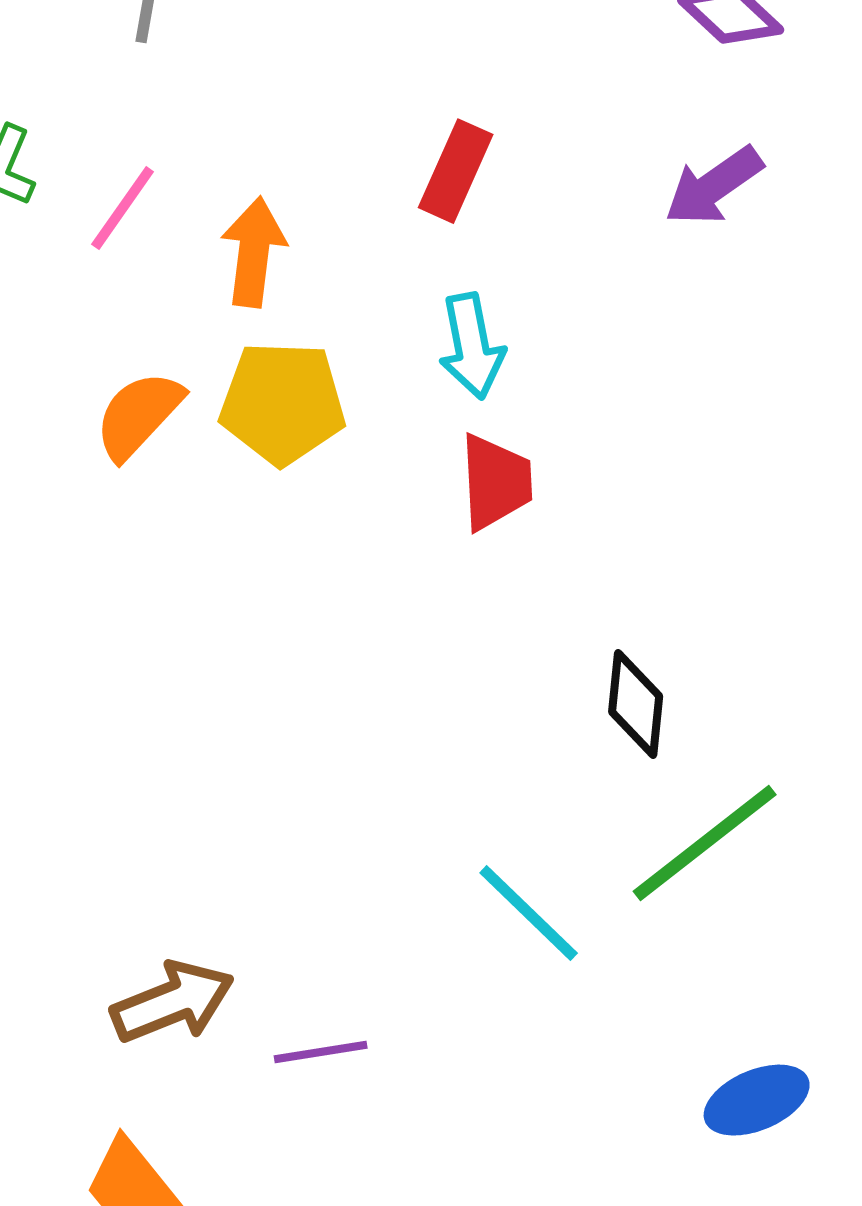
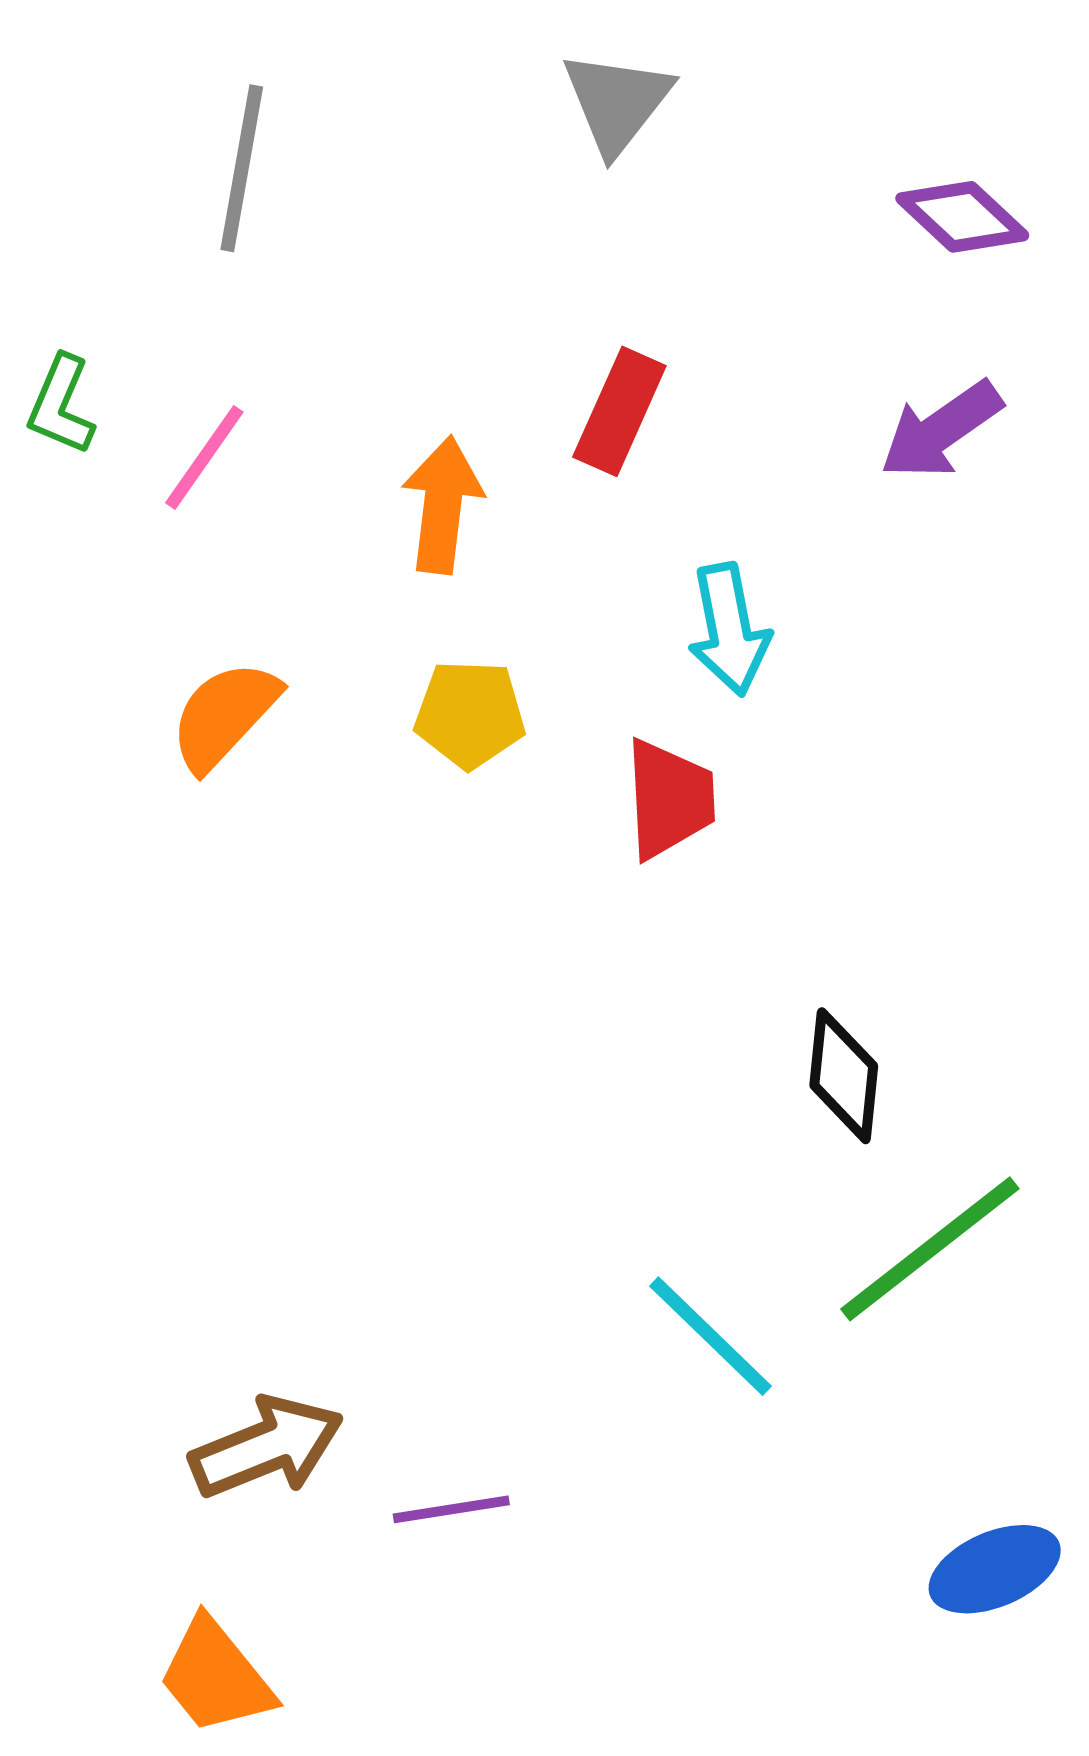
orange arrow: (254, 252) -> (442, 505), moved
cyan arrow: (472, 346) -> (729, 629), moved
yellow pentagon: (283, 403) -> (470, 714), moved, size x0.7

